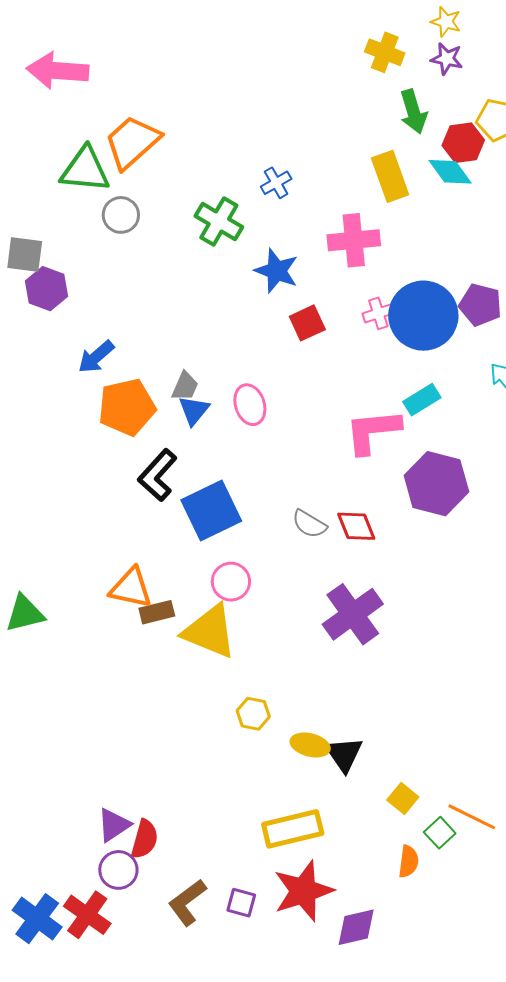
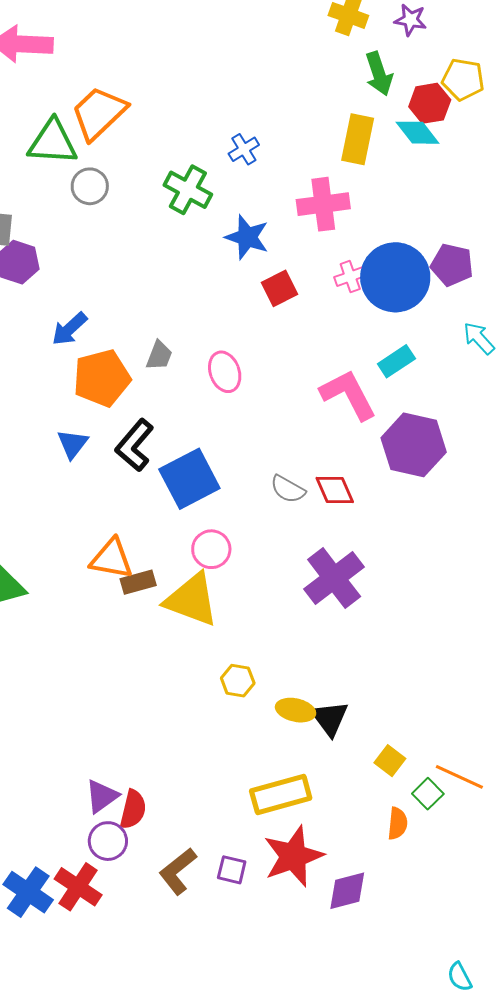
yellow rectangle: (390, 176) -> (358, 139), turned 33
blue triangle: (194, 410) -> (72, 444), moved
pink L-shape: (373, 431) -> (348, 395), turned 70

